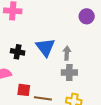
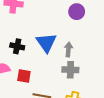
purple circle: (87, 16) -> (77, 12), moved
red square: (24, 90) -> (24, 76), moved

